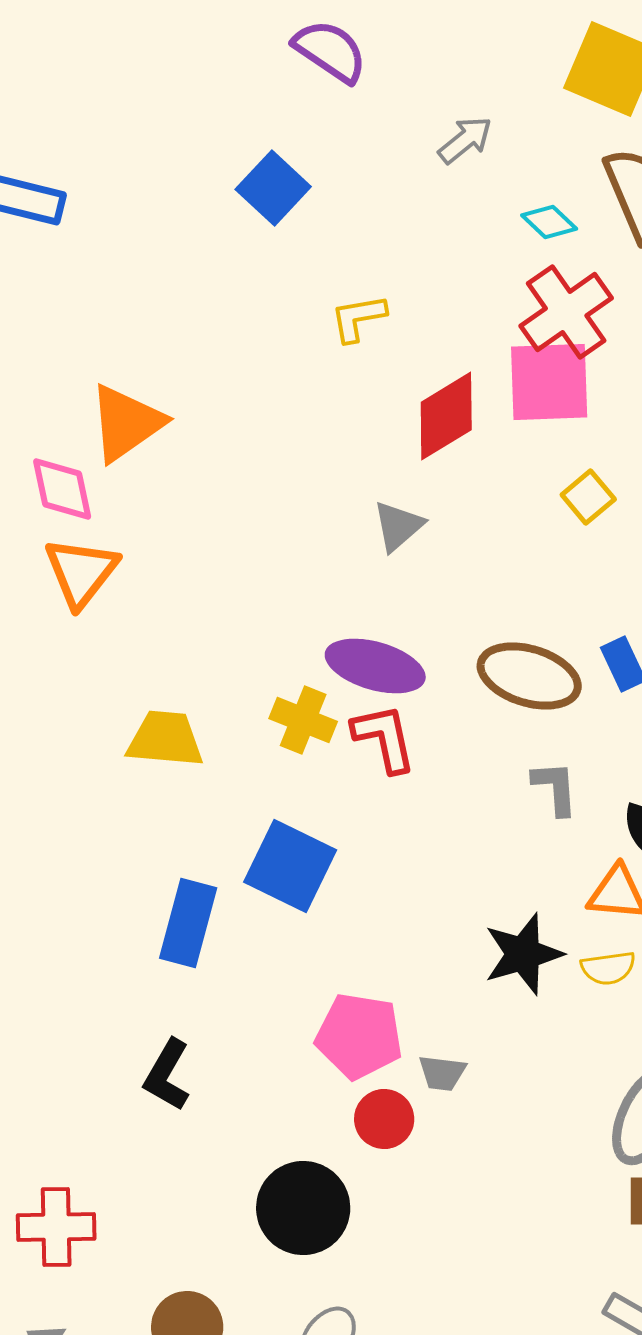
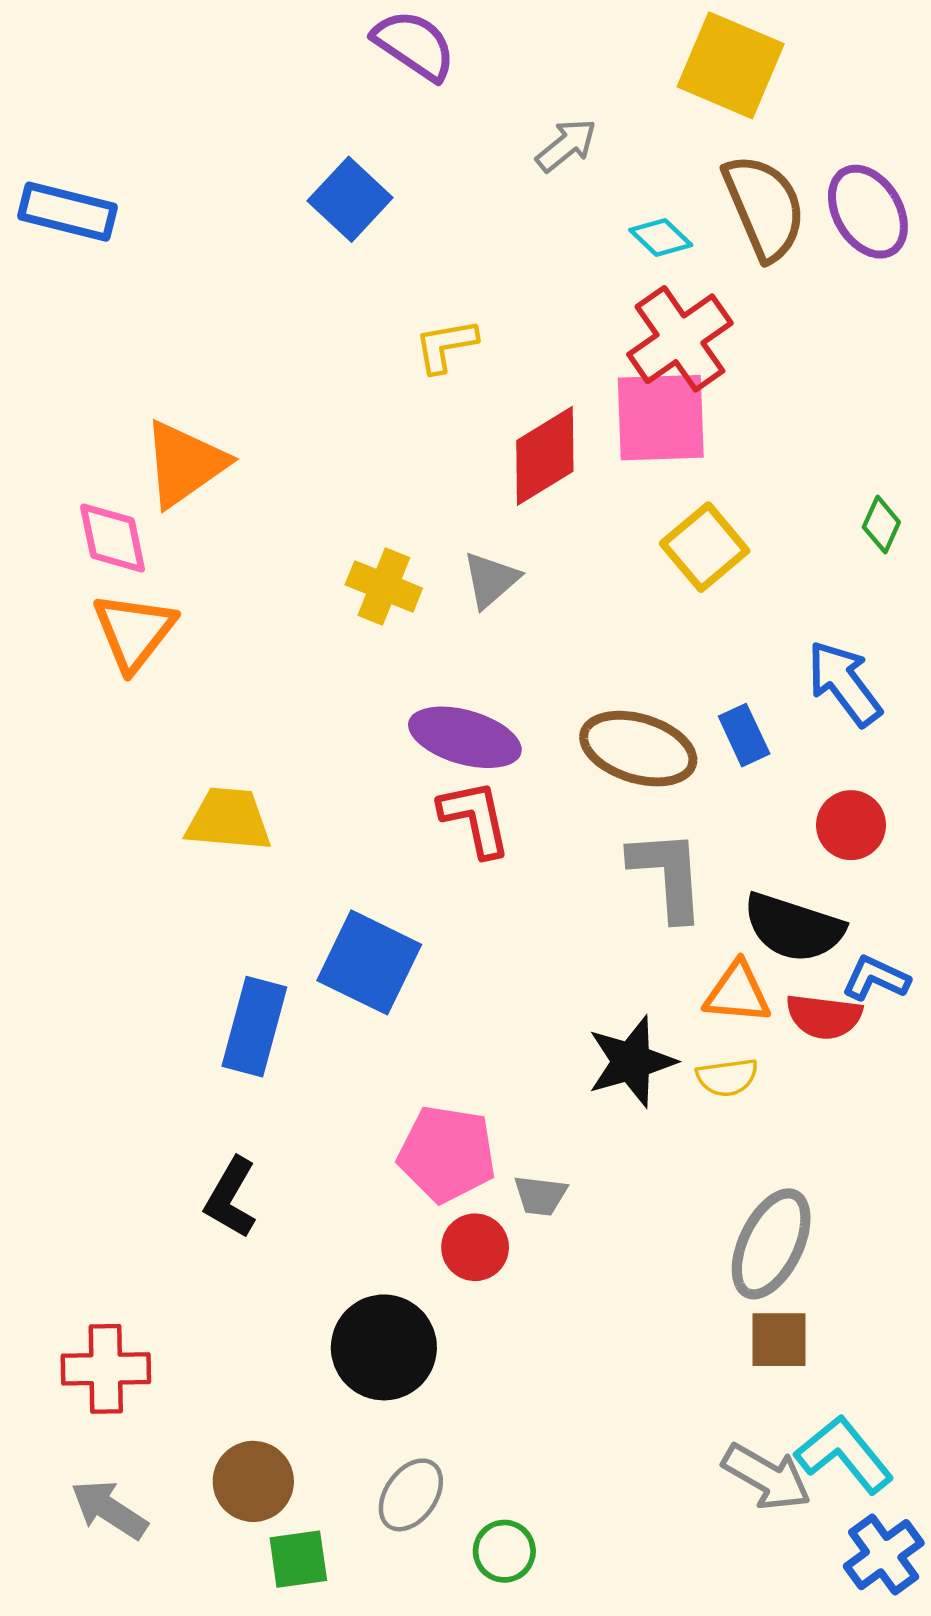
yellow square: (588, 497) -> (705, 547), size x1.4
yellow cross: (303, 720) -> (384, 586), moved
gray L-shape: (555, 788) -> (668, 875), size x1.5

